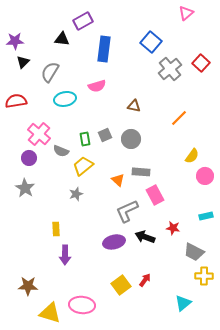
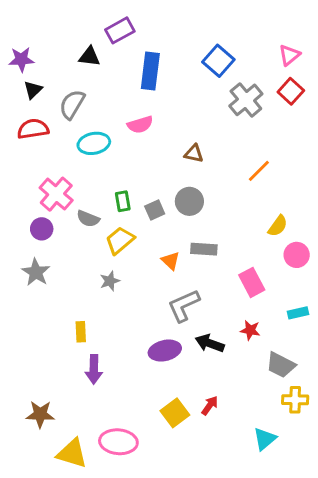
pink triangle: (186, 13) -> (289, 55), moved
red semicircle: (16, 101) -> (33, 129), moved
gray square: (105, 135) -> (155, 210), moved
pink rectangle: (155, 195) -> (252, 282), moved

